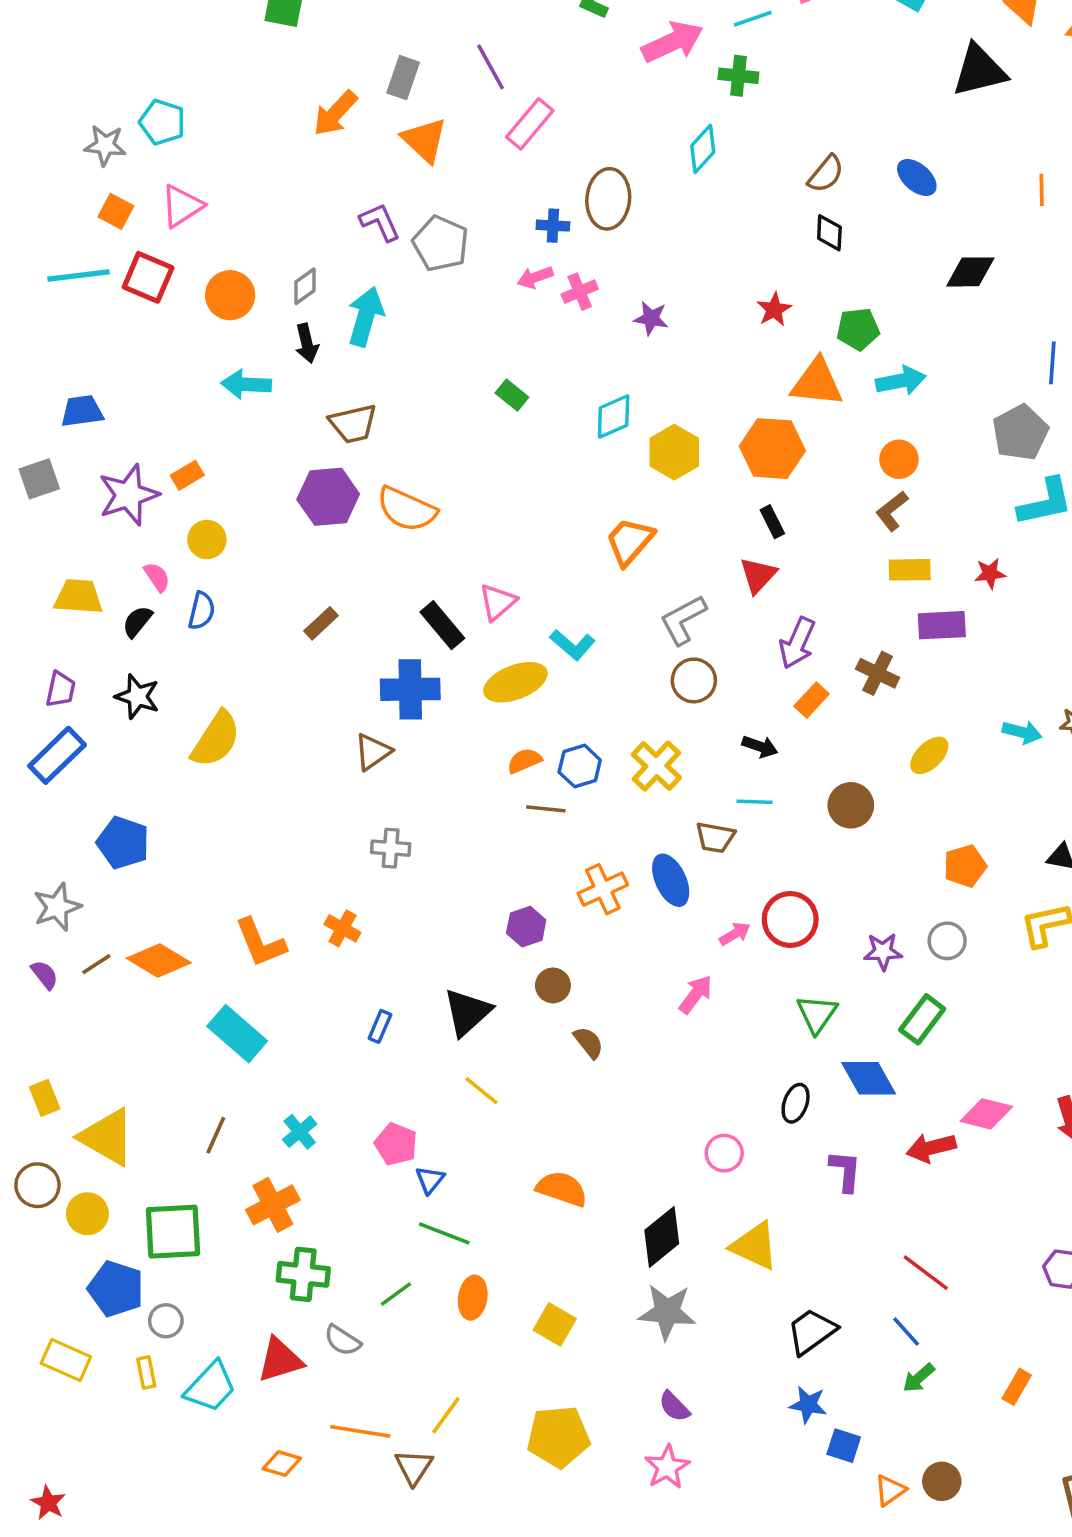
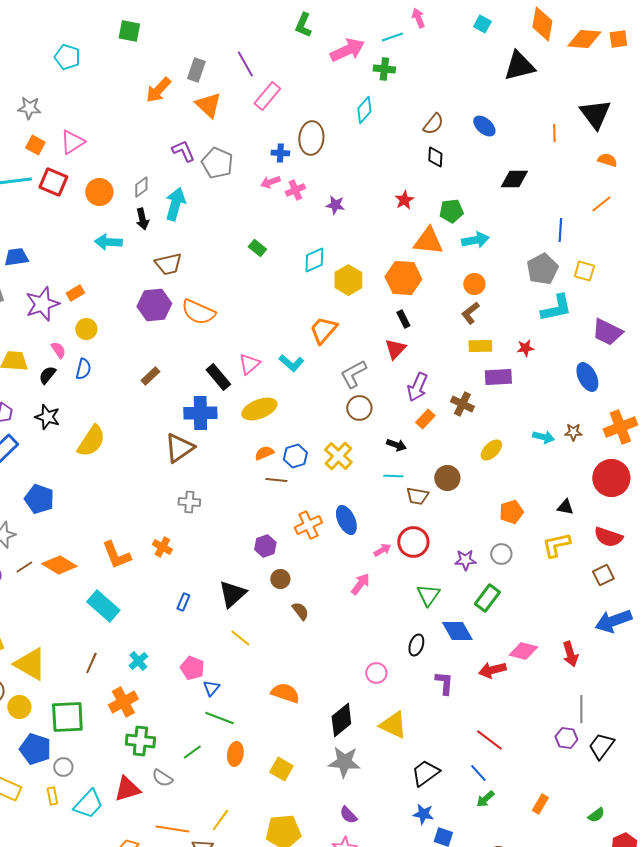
cyan pentagon: (162, 122) -> (67, 57), moved
cyan L-shape: (573, 645) -> (291, 363), moved
brown triangle: (373, 752) -> (179, 448), size x1.4
brown trapezoid: (715, 837) -> (417, 496), moved

